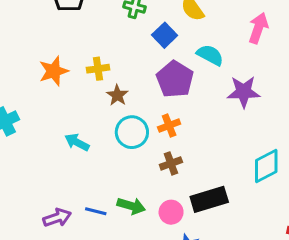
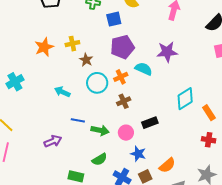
blue square: (165, 35) -> (114, 19), turned 35
cyan semicircle: (210, 55) -> (144, 69), moved
purple pentagon: (175, 79) -> (122, 47), turned 30
black rectangle: (209, 199) -> (150, 123), size x0.7
blue line: (96, 211) -> (78, 120), moved

